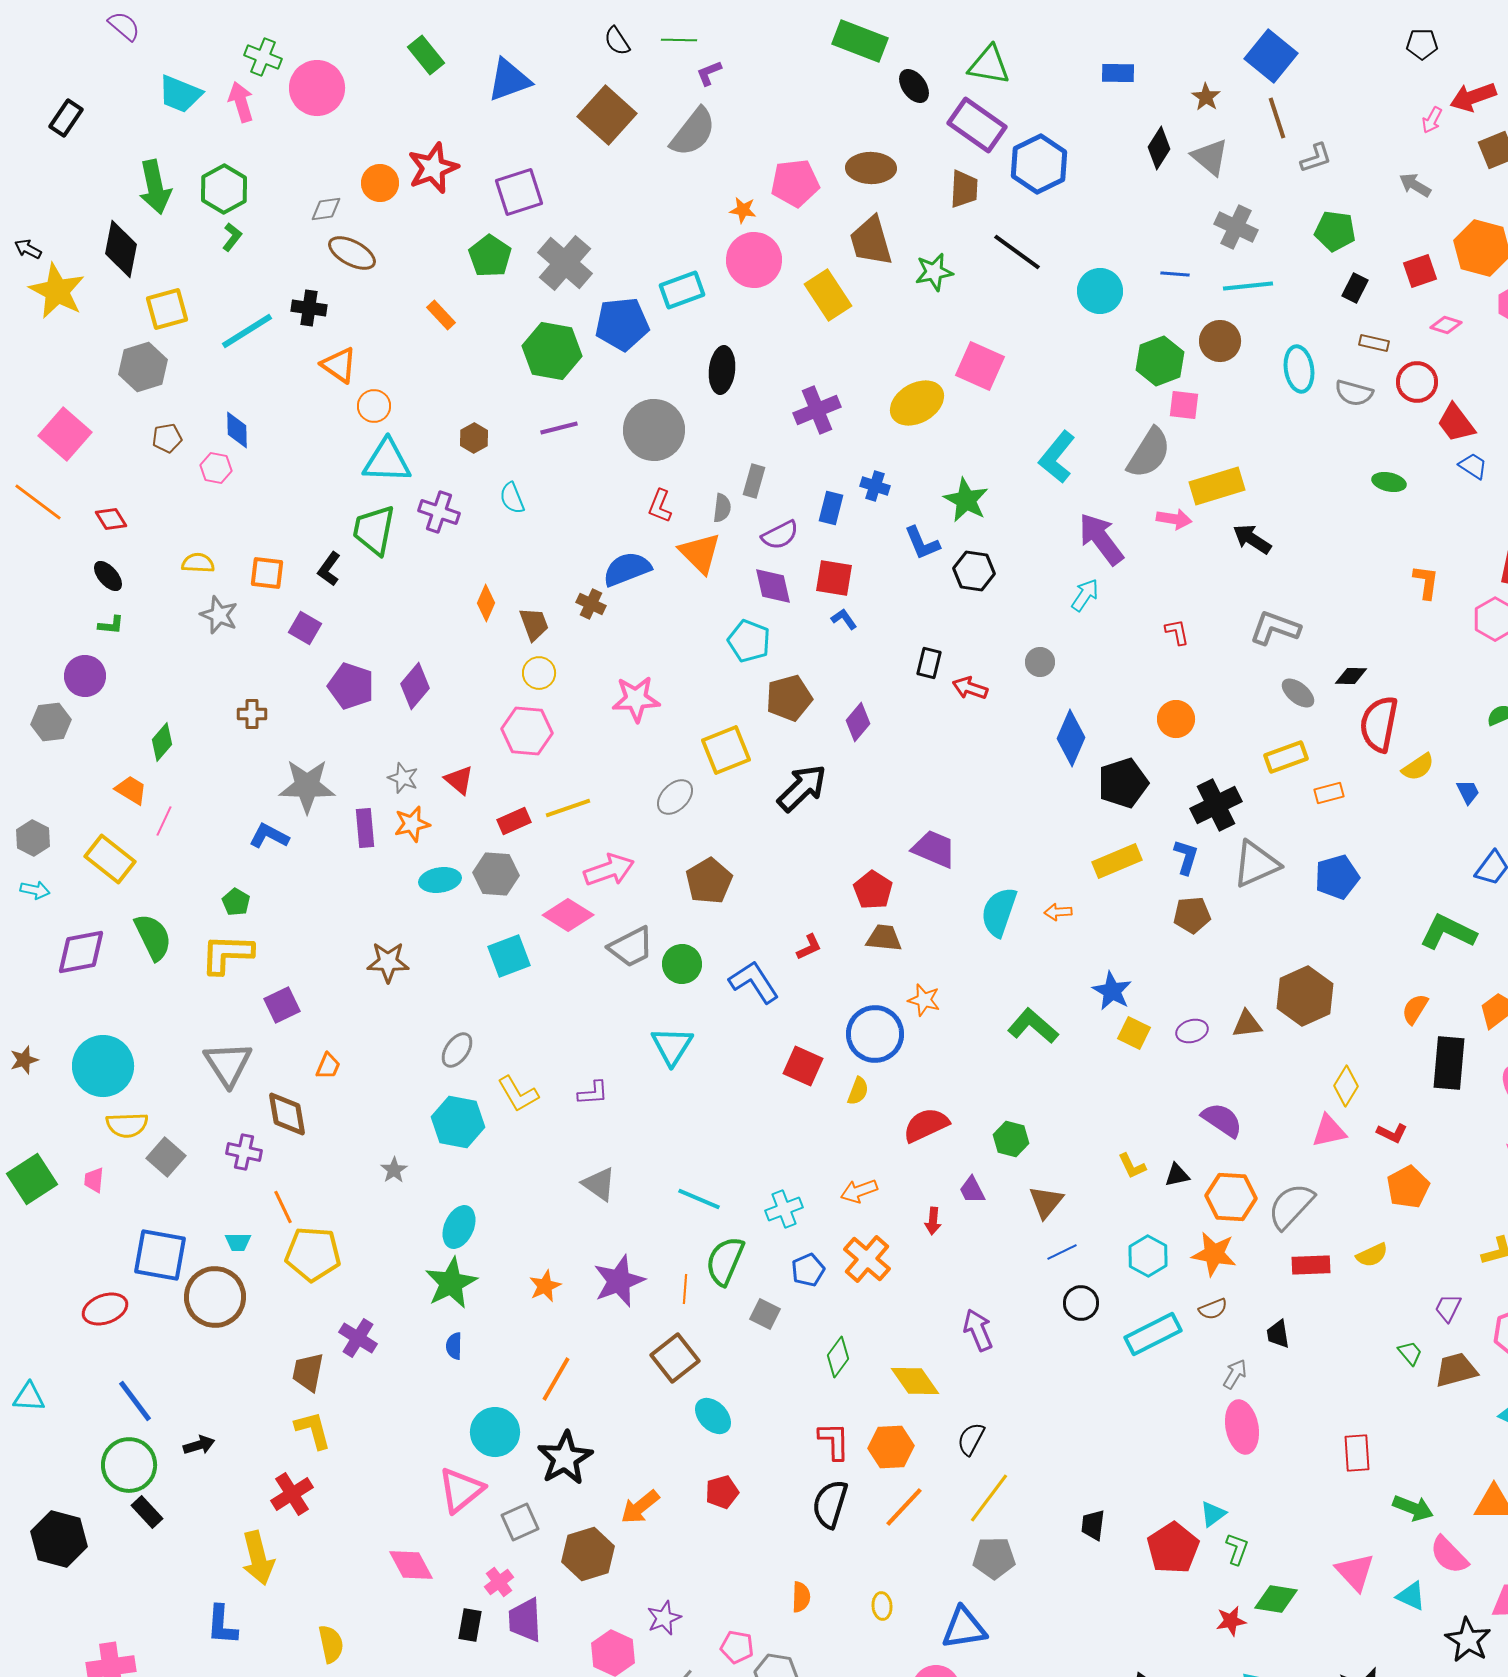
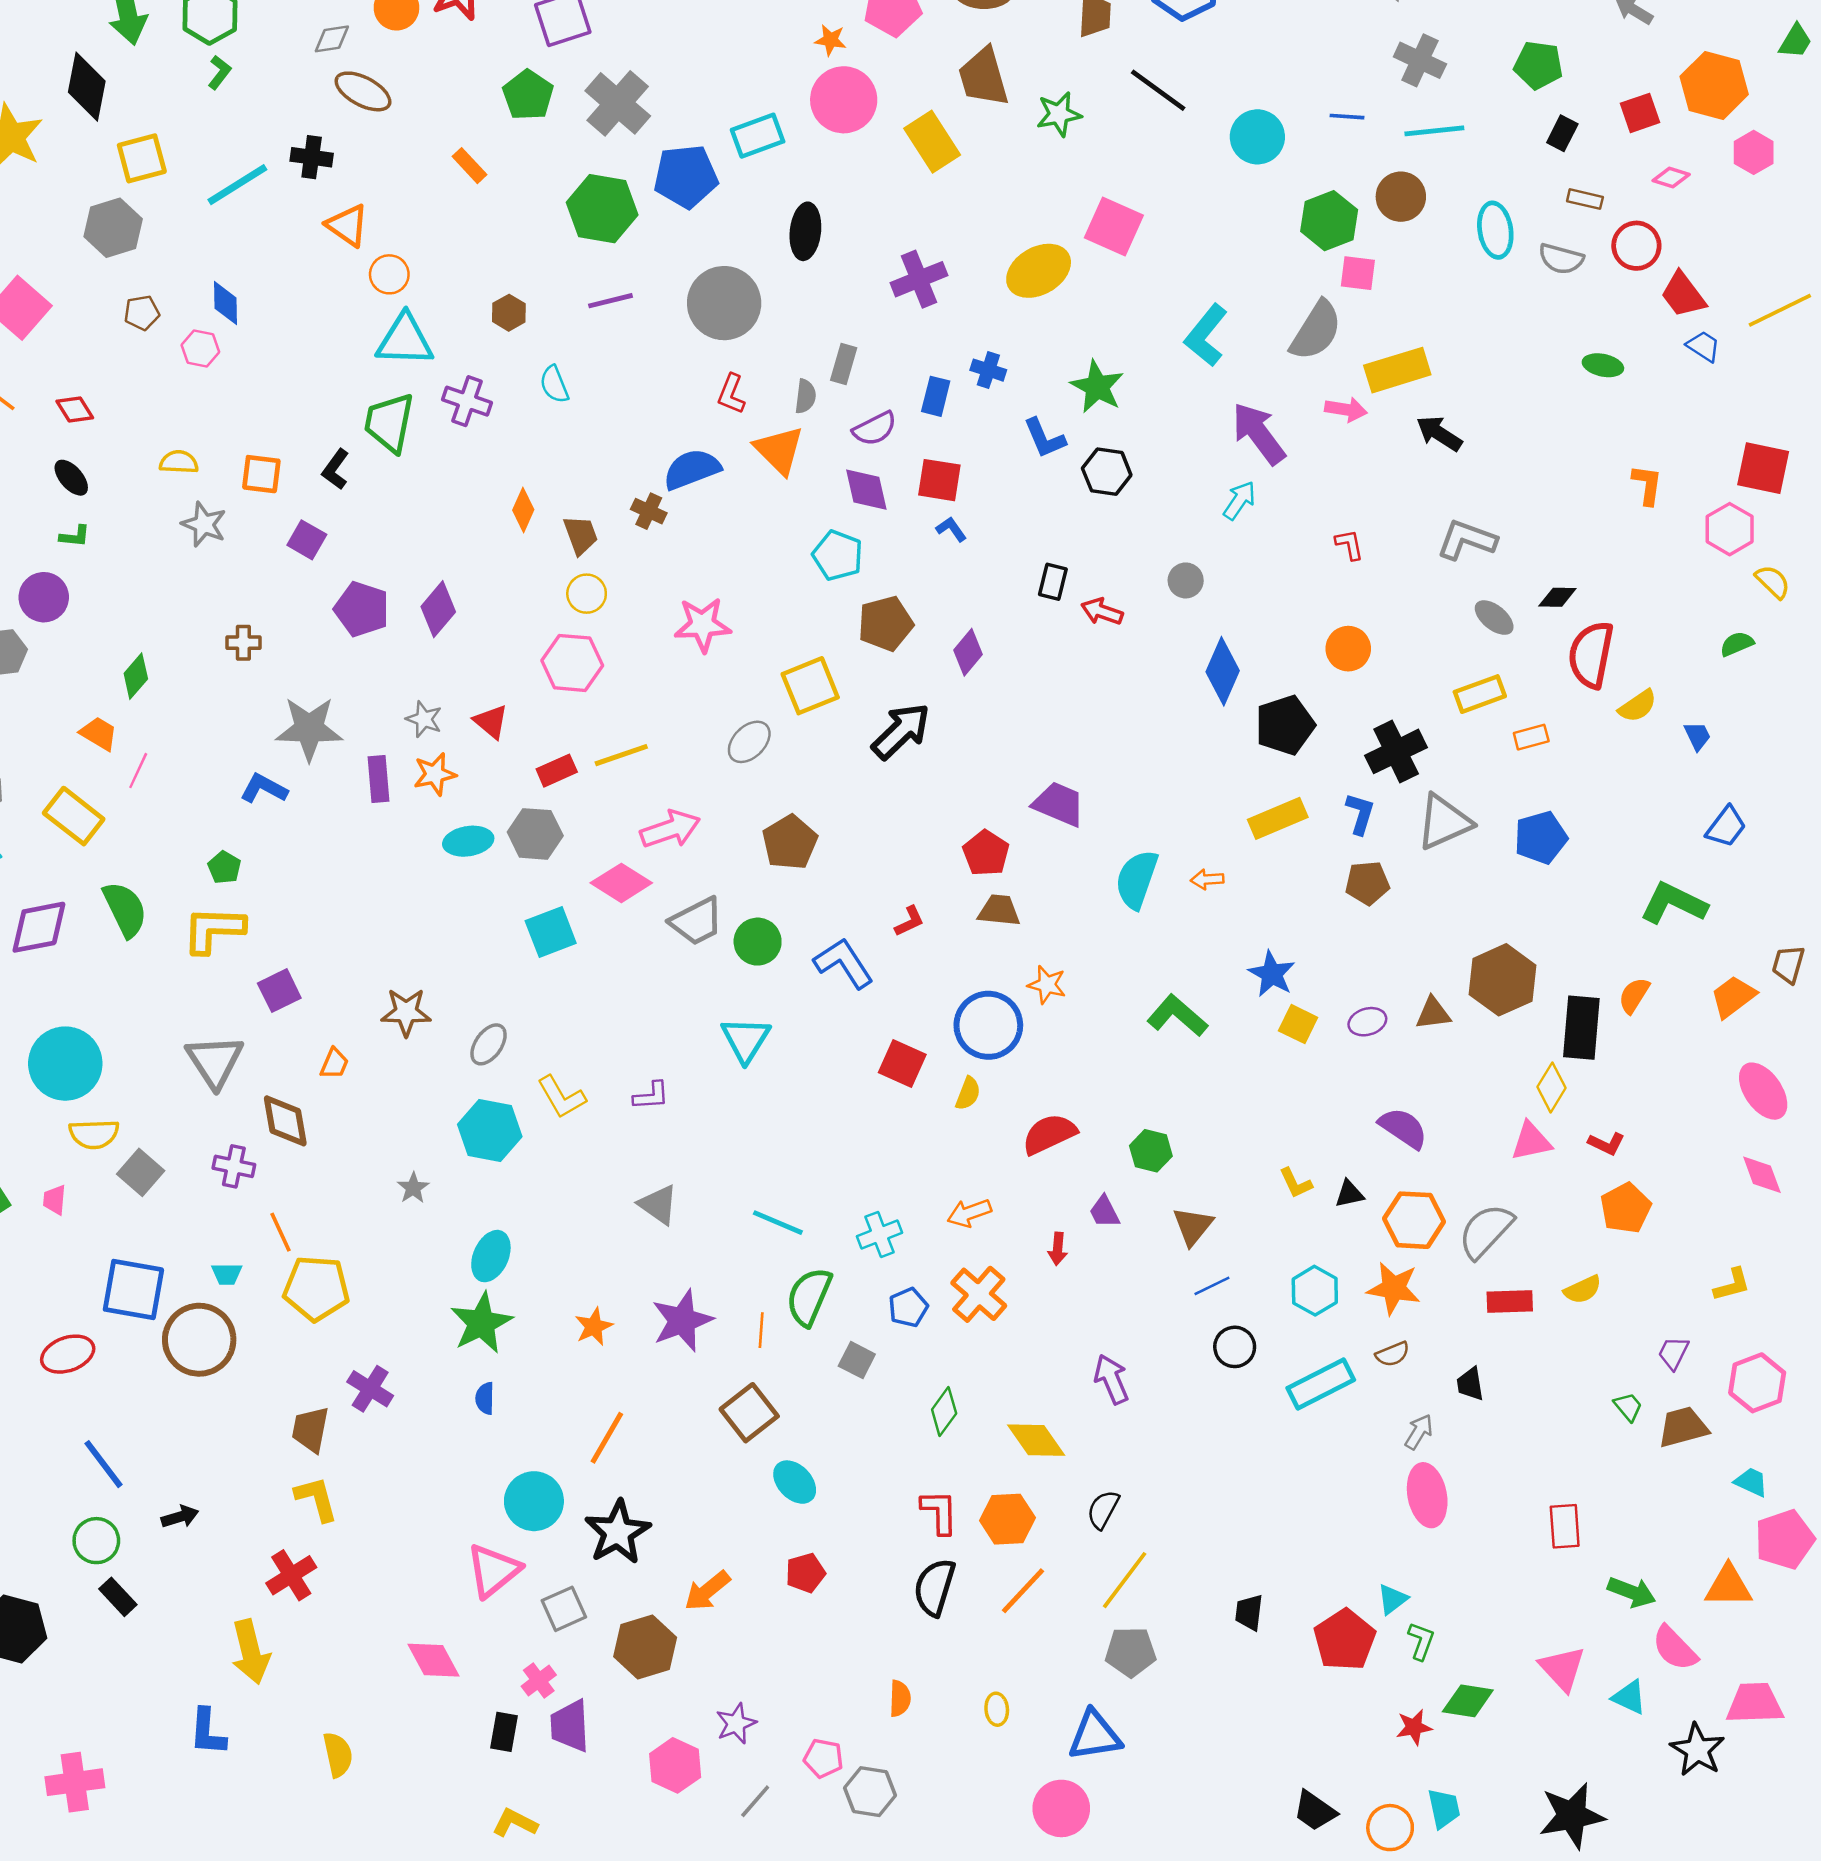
brown star: (388, 962) -> (406, 1012), moved
black rectangle: (1449, 1063) -> (1581, 1028), moved
green circle: (129, 1465) -> (96, 1541), size x0.7

